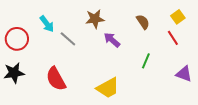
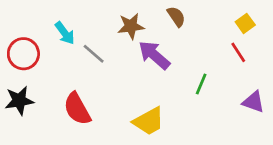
brown semicircle: (143, 22) -> (176, 17), moved
purple arrow: (112, 40) -> (154, 55), size x1.4

